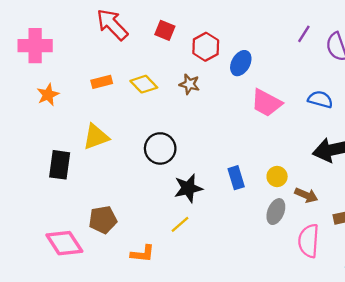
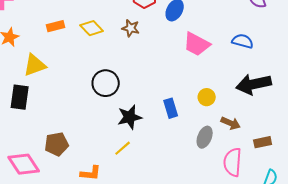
yellow triangle: (96, 137) -> (35, 65), moved
yellow circle: (277, 176) -> (207, 97), moved

